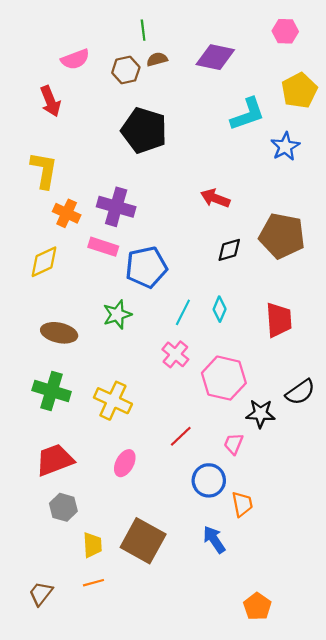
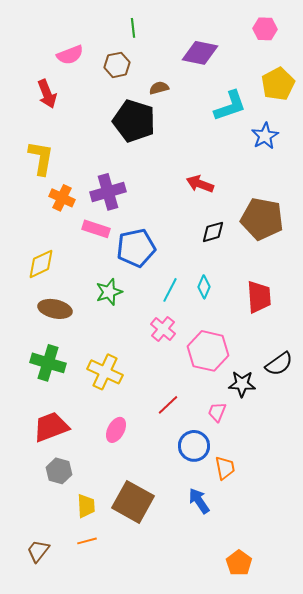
brown semicircle: (157, 59) -> (159, 88), moved
purple cross: (116, 207) -> (108, 192), turned -32
yellow diamond: (44, 262) -> (41, 264), moved

